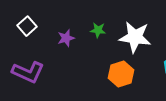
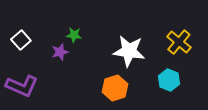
green star: (98, 30) -> (74, 35), moved

